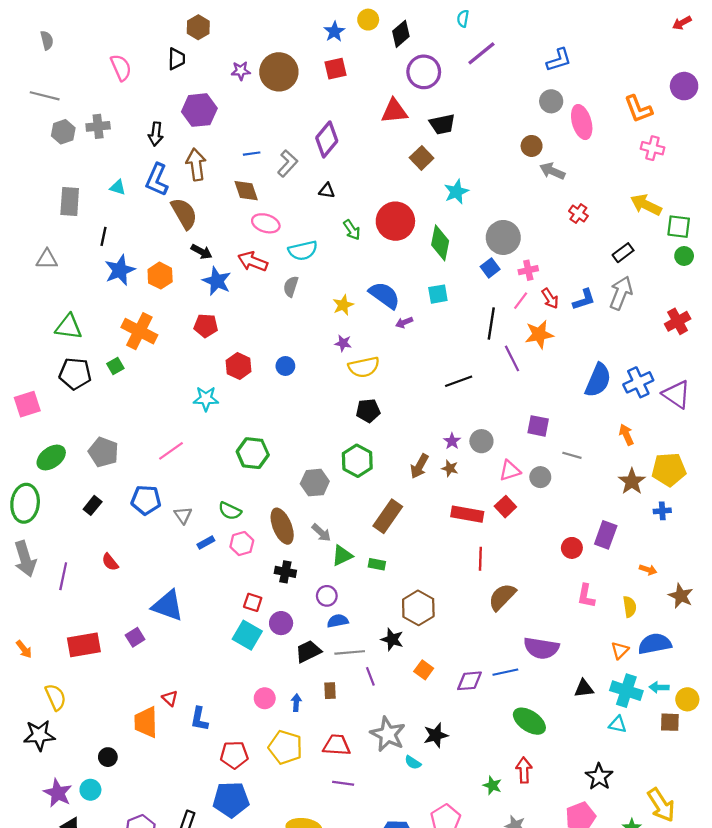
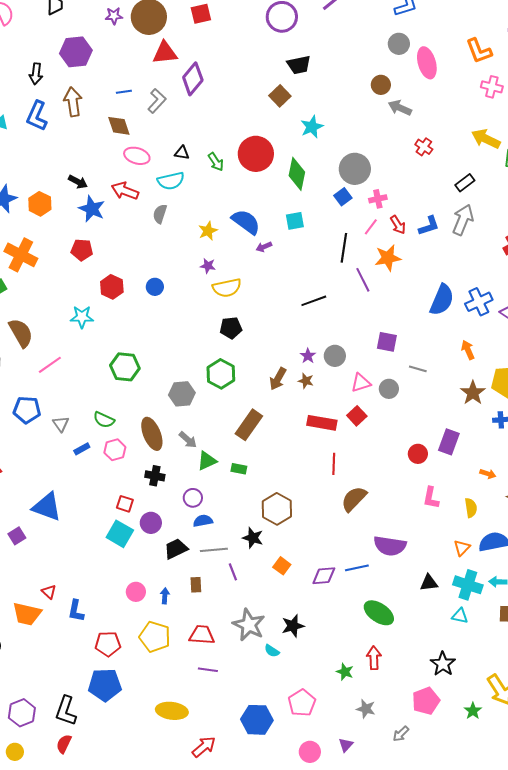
red triangle: (394, 111) -> (165, 53), moved
black triangle: (327, 191) -> (182, 153), moved
brown semicircle: (184, 214) -> (21, 333), moved
orange trapezoid: (146, 722) -> (27, 614), turned -76

